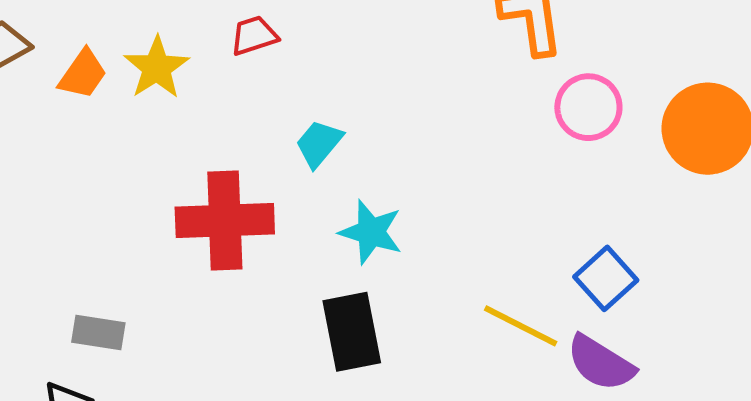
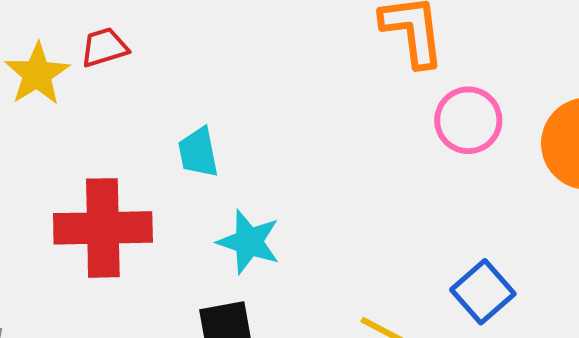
red trapezoid: (254, 36) -> (104, 47), moved
cyan trapezoid: (319, 143) -> (198, 152), turned -52

